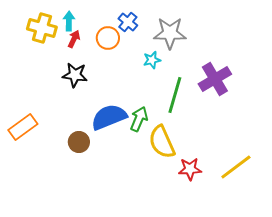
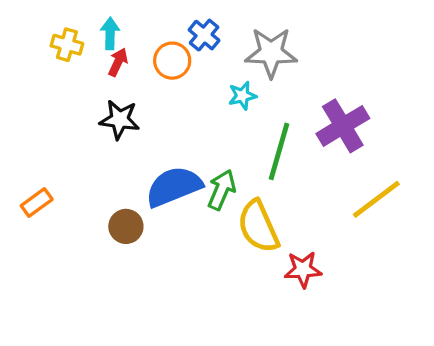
yellow cross: (42, 28) -> (67, 45), size x0.7
orange rectangle: (23, 127) -> (37, 202), size x0.7
yellow line: (236, 167) -> (376, 199), moved

